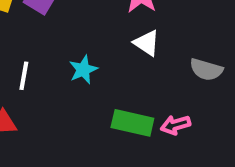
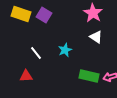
white line: (24, 76) -> (36, 53), turned -48

